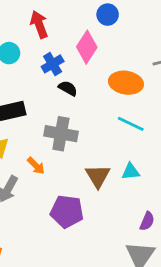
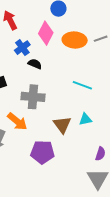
orange ellipse: (126, 83) -> (75, 40), moved
orange arrow: (36, 166) -> (17, 121), size x1.5

